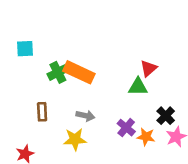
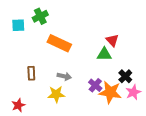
red triangle: (149, 68) -> (112, 40), turned -32
green cross: (58, 72) -> (40, 16), moved
orange star: (146, 137) -> (110, 92), size x1.6

